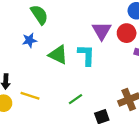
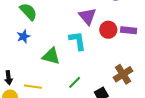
red circle: (127, 33) -> (108, 30), moved
green triangle: (58, 55) -> (51, 56), moved

